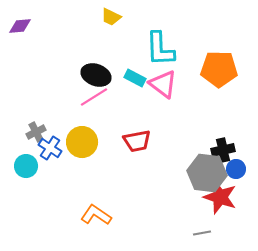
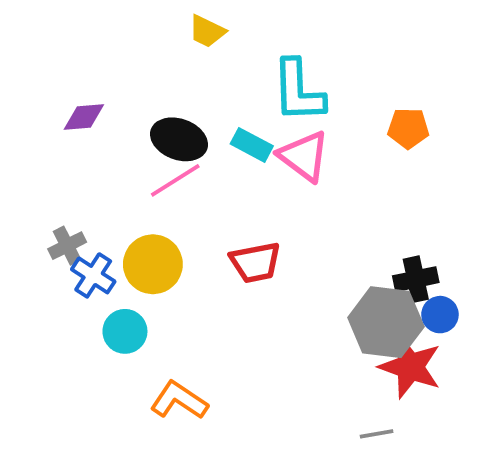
purple diamond: (20, 26) -> (84, 117), moved
orange pentagon: (219, 69) -> (408, 128), size x0.6
cyan circle: (26, 166) -> (125, 331), moved

